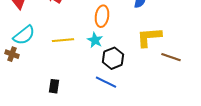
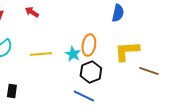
orange ellipse: (102, 16) -> (89, 45), moved
black rectangle: (54, 86) -> (12, 91), moved

